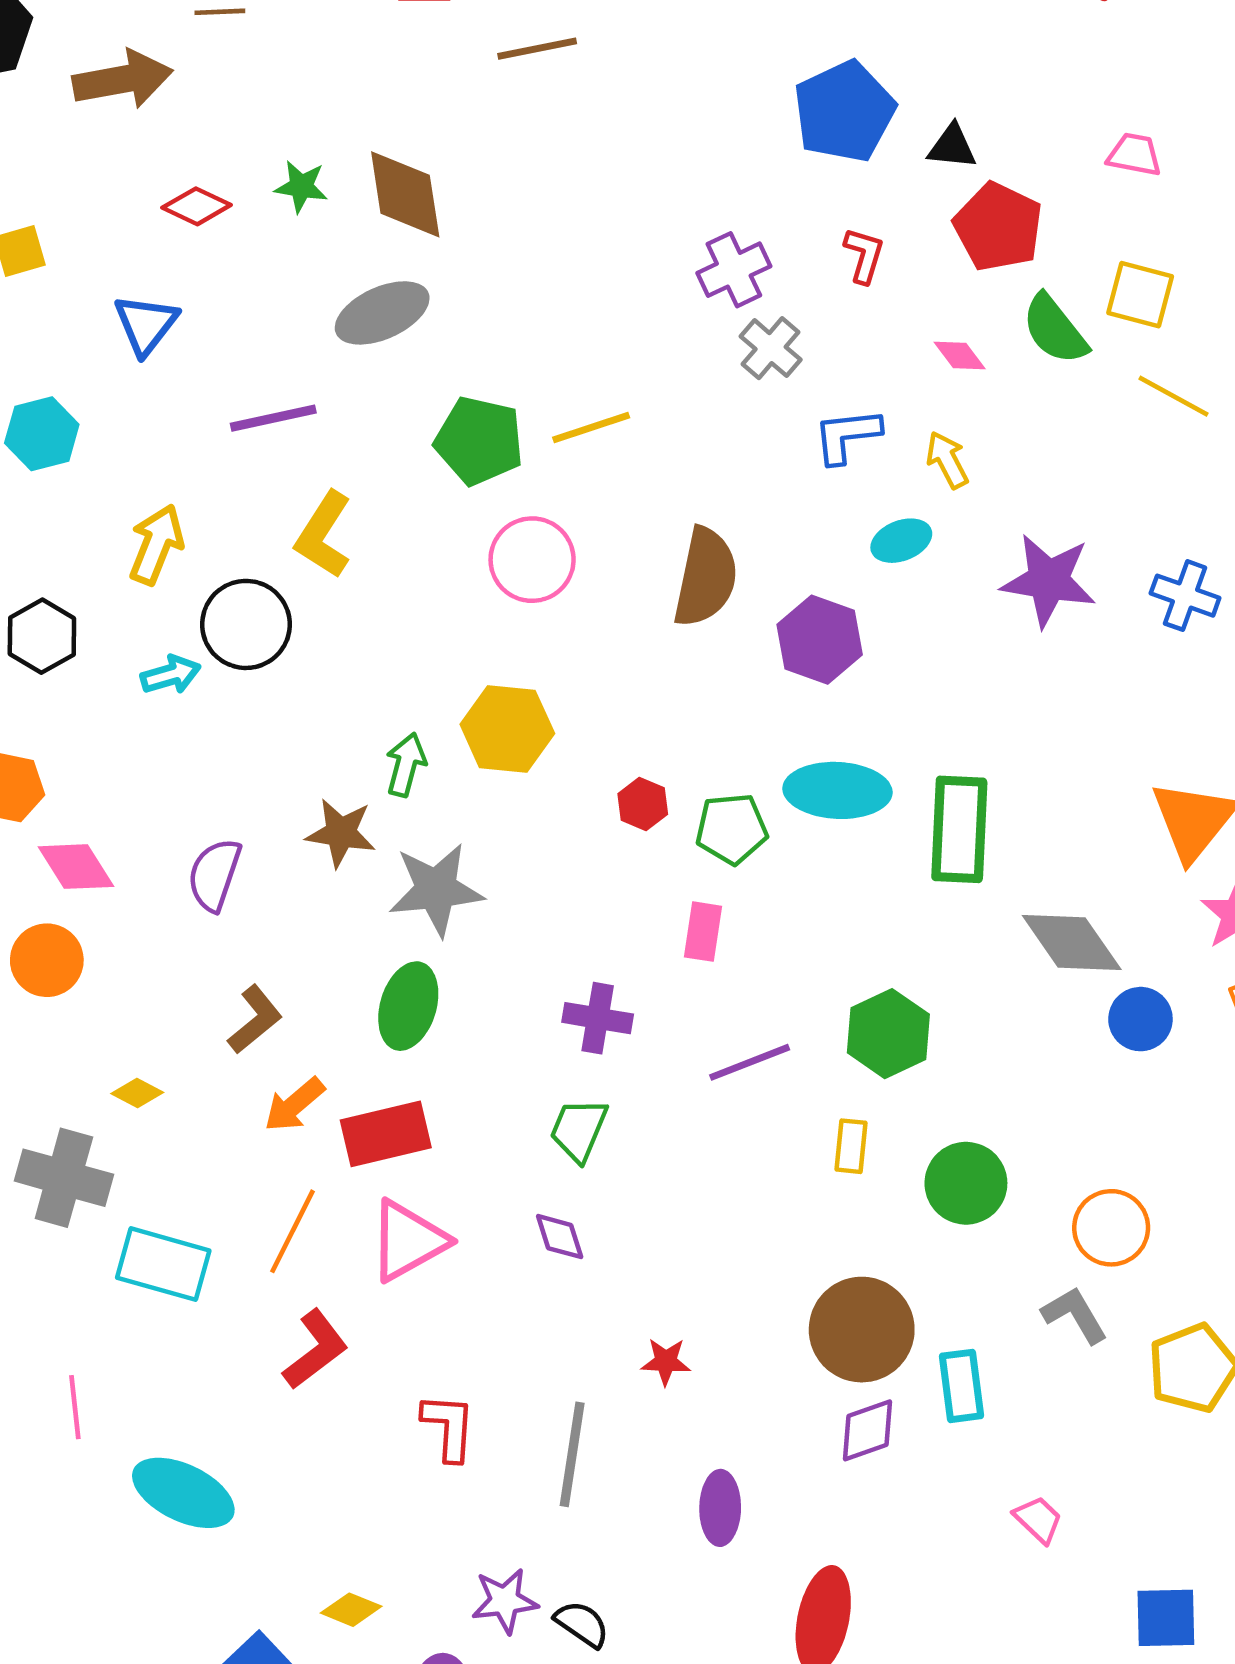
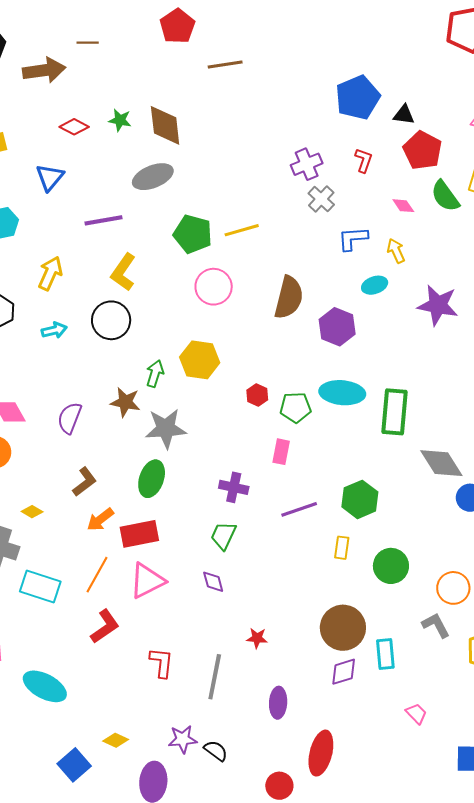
black circle: (246, 624) -> (111, 320), moved

